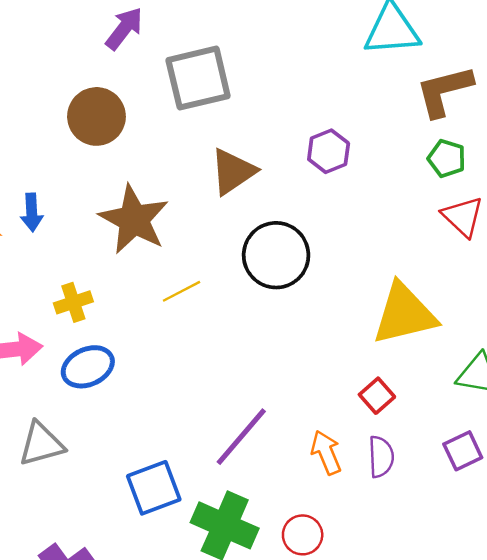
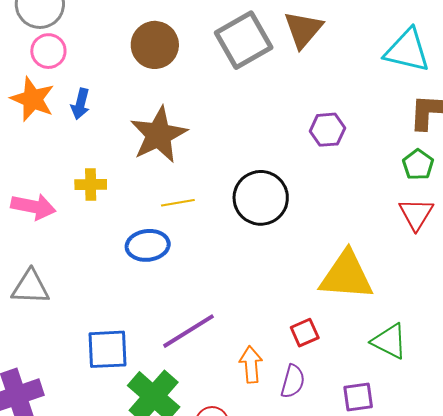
gray square: (198, 78) -> (244, 40), turned -34
brown triangle: (233, 172) -> (303, 29), moved, turned -33
blue ellipse: (88, 367) -> (148, 245), moved

